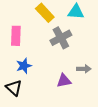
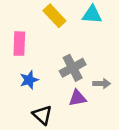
gray cross: (61, 38) -> (73, 68), moved
black triangle: (14, 88) -> (42, 115), moved

